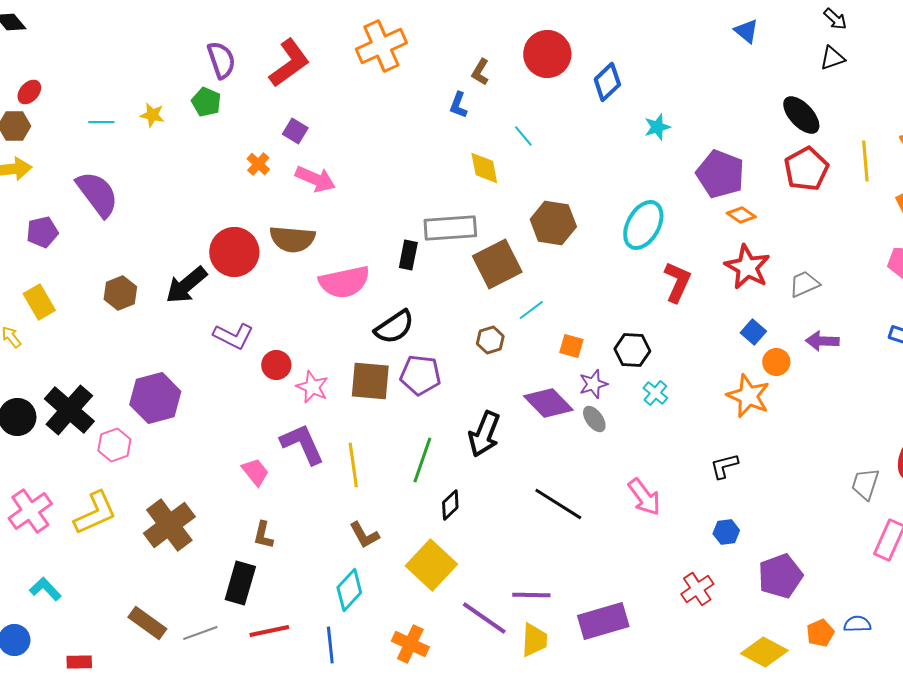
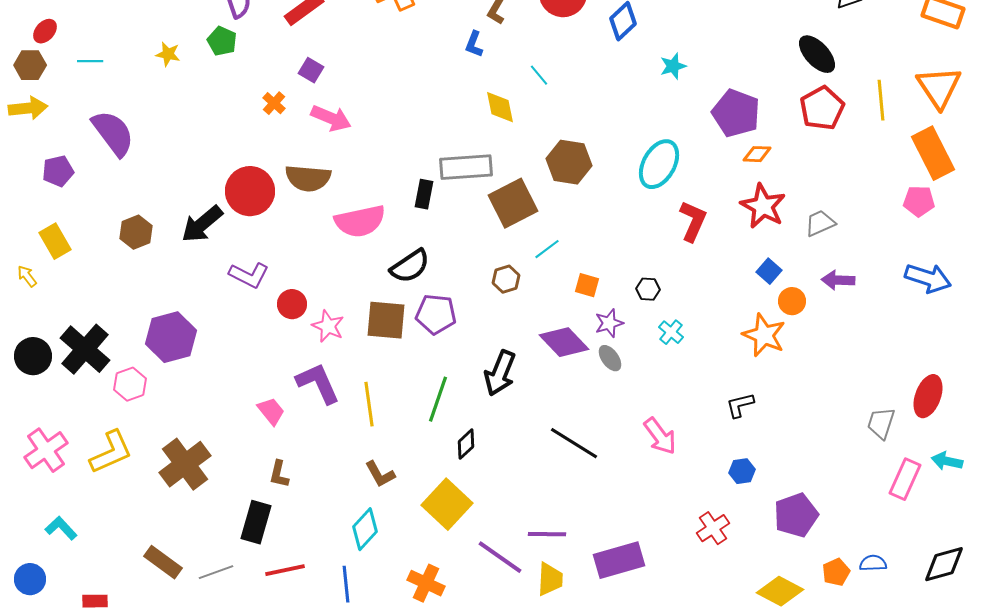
cyan line: (101, 122) -> (90, 61), moved
orange diamond: (741, 215) -> (757, 154), turned -32
black hexagon: (632, 350) -> (648, 289), size x0.7

